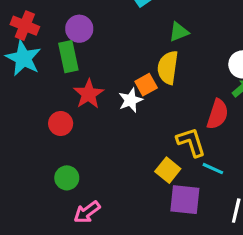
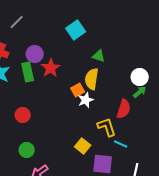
green triangle: (179, 32) -> (99, 56), turned 40
red star: (89, 94) -> (51, 68), moved
white star: (131, 100) -> (86, 100), moved
yellow square: (168, 170) -> (83, 146), moved

